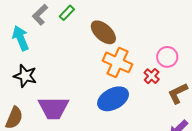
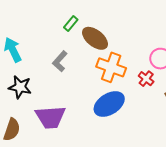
green rectangle: (67, 13) -> (71, 24), moved
gray L-shape: (40, 15) -> (60, 61), moved

